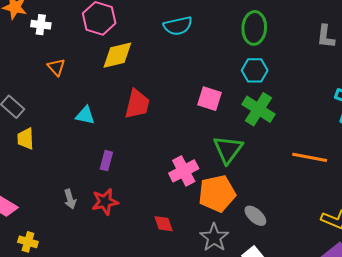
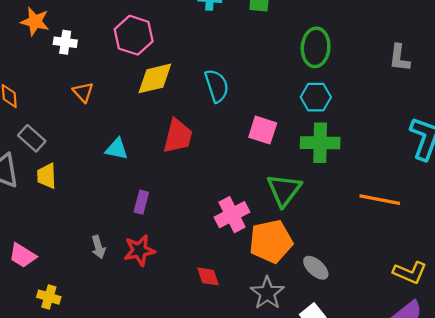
cyan semicircle: (178, 26) -> (217, 86), moved, turned -96
green cross: (259, 109) -> (320, 143), turned -32

